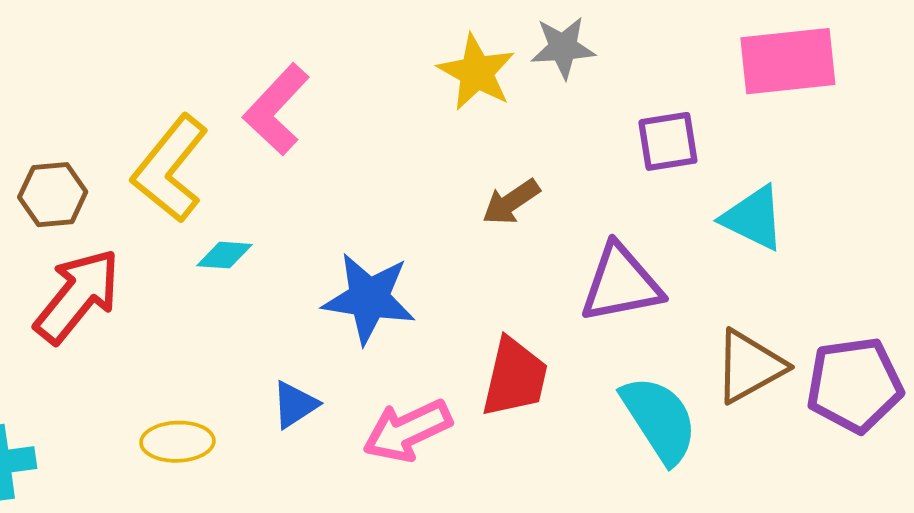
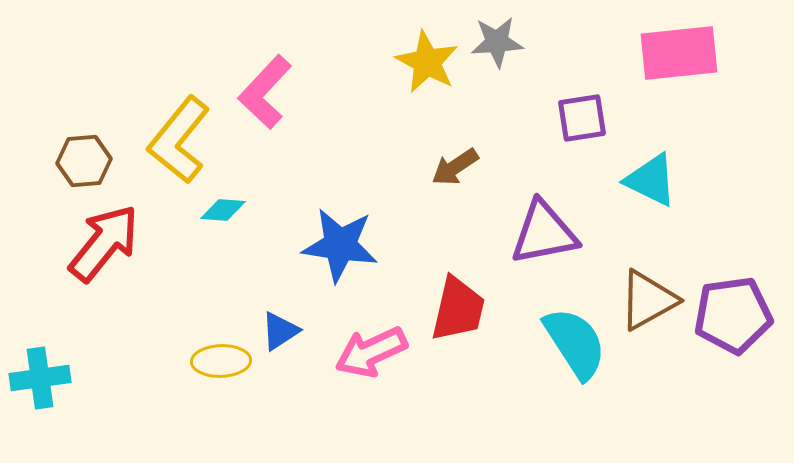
yellow ellipse: (177, 442) -> (221, 361), moved

